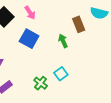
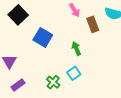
pink arrow: (30, 13) -> (75, 10), moved
green arrow: (63, 41) -> (76, 48), moved

